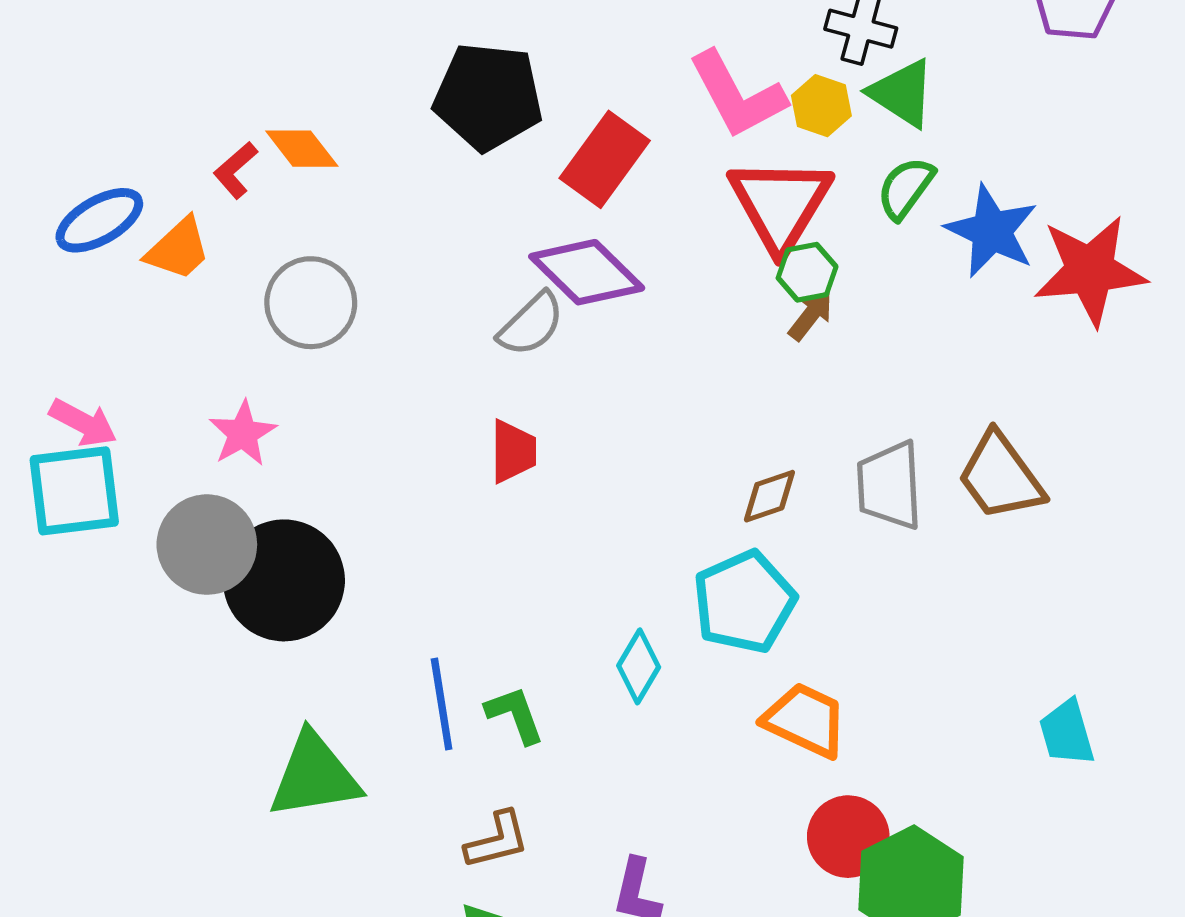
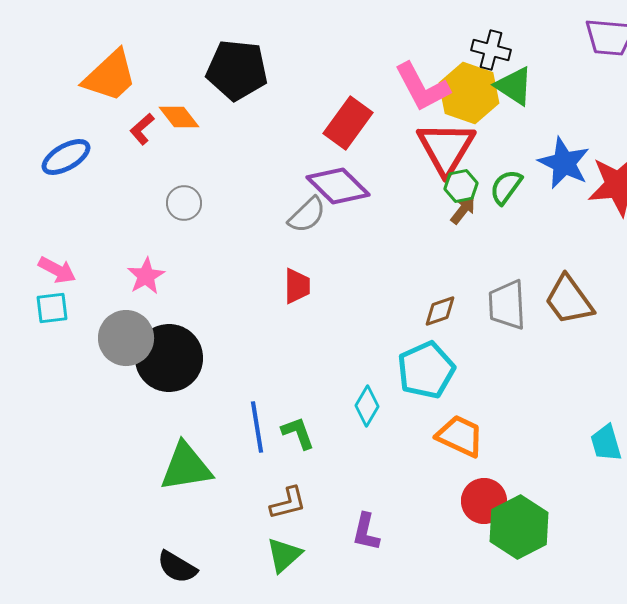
black pentagon: (488, 97) -> (237, 70), moved
yellow hexagon: (821, 106) -> (469, 93), size x1.8
green semicircle: (906, 188) -> (506, 187), moved
orange trapezoid: (178, 249) -> (110, 76), moved, size x1.5
gray circle: (311, 303) -> (184, 203), size x0.7
cyan square: (74, 491) -> (52, 308), size x0.6

